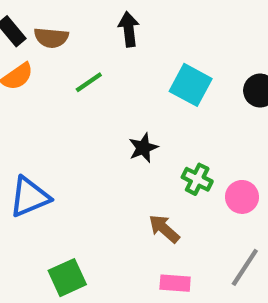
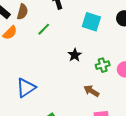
brown semicircle: (51, 38) -> (22, 12), turned -70
green cross: (197, 179) -> (103, 65), turned -32

